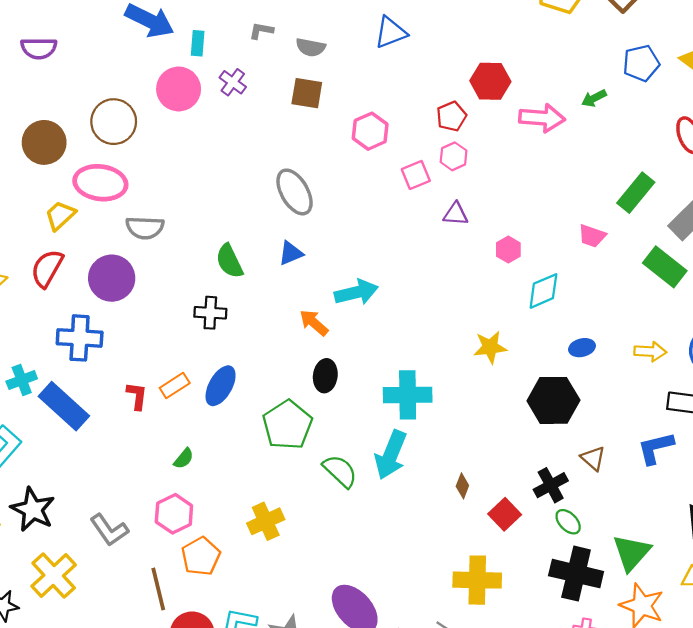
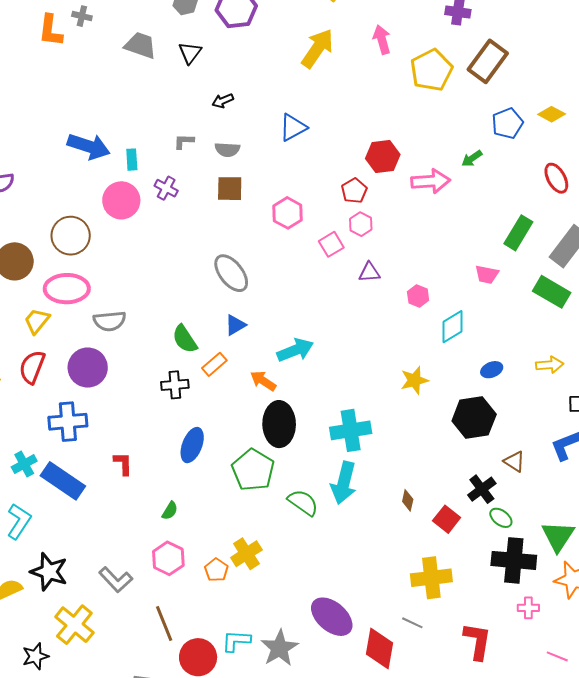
black ellipse: (325, 376) -> (279, 424), size x1.6
orange rectangle: (175, 386) -> (214, 364), moved
orange pentagon: (201, 556) -> (216, 570), moved, size x0.7

